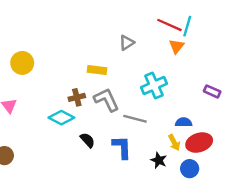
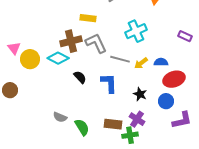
yellow circle: (22, 63) -> (30, 59), moved
brown cross: (77, 97) -> (71, 41), size x1.5
yellow arrow: (174, 143) -> (141, 63), moved, turned 80

